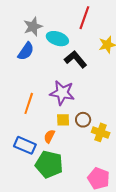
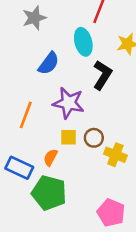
cyan ellipse: (57, 39) -> (83, 42), moved, turned 55
blue semicircle: (26, 51) -> (49, 63), moved
black L-shape: (76, 59) -> (102, 75), moved, turned 70

